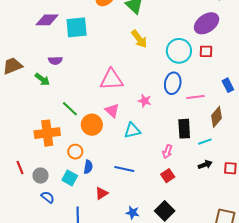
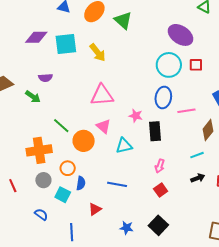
purple ellipse: (207, 23) -> (181, 35), moved, turned 70
yellow arrow: (139, 39) -> (98, 53), moved
black rectangle: (184, 129) -> (155, 131), moved
gray circle: (40, 176) -> (43, 180), moved

